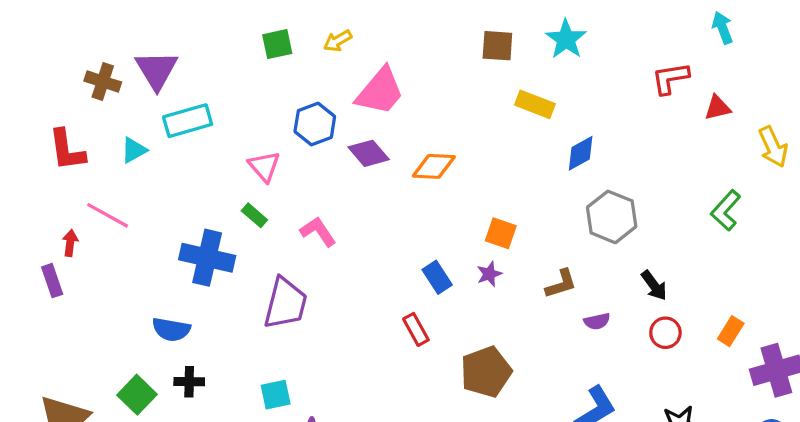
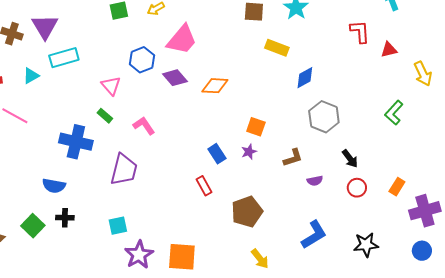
red L-shape: (670, 78) -> (360, 32), turned 95

